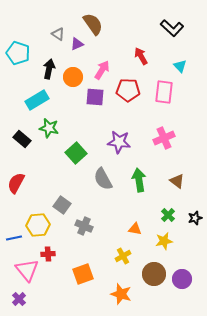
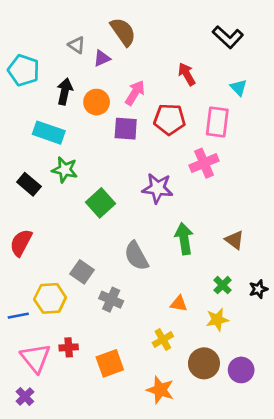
cyan rectangle: (37, 100) -> (49, 133), turned 50
pink cross: (164, 138) -> (204, 163), moved
gray semicircle: (103, 179) -> (136, 256), moved
red cross: (48, 254) -> (69, 347), moved

